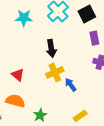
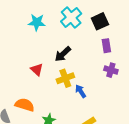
black arrow: (51, 48) -> (63, 54), turned 54
red triangle: (18, 75) -> (37, 70), moved

